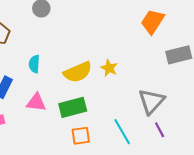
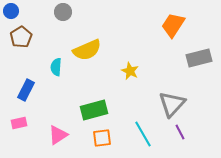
yellow semicircle: (78, 72) -> (87, 50), moved
pink triangle: (36, 102) -> (58, 135), moved, turned -40

